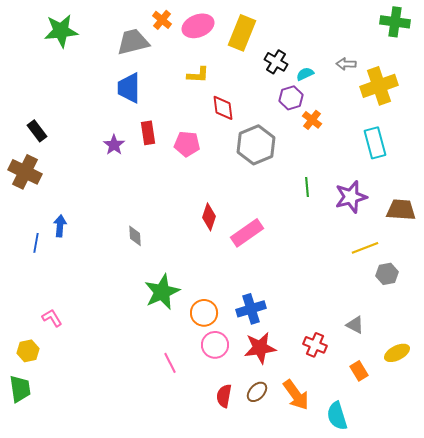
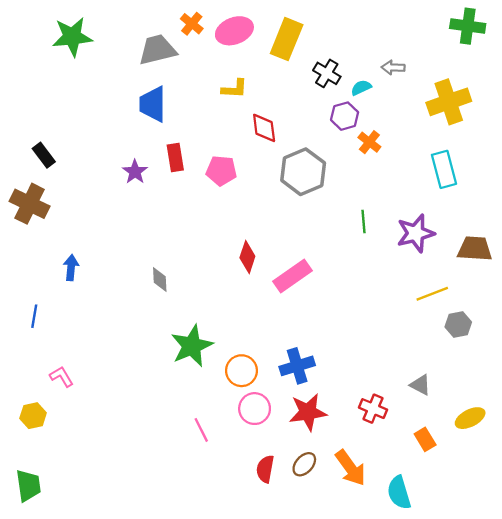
gray arrow: (346, 64) -> (393, 68), moved
blue line: (36, 243) -> (34, 316), moved
green trapezoid: (20, 389) -> (28, 486), moved

